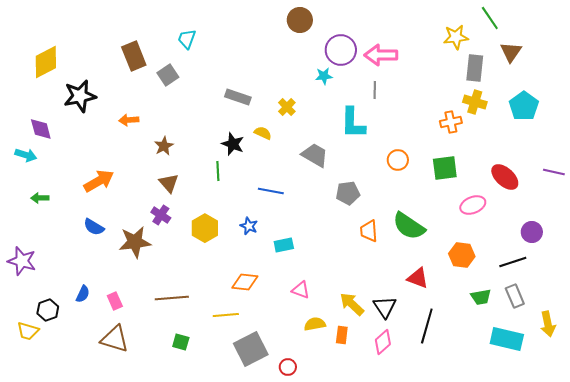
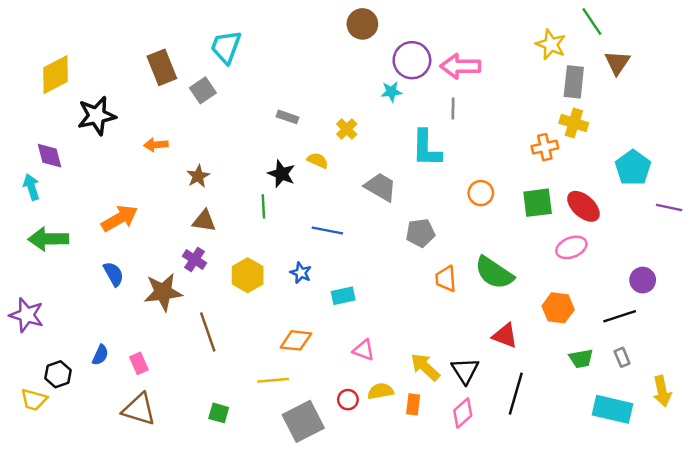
yellow star: (456, 37) -> (551, 44), turned 30
cyan trapezoid: (187, 39) -> (226, 47), size x1.4
gray rectangle: (238, 97) -> (288, 117), size x0.7
cyan pentagon: (524, 106) -> (633, 168), moved
cyan arrow: (26, 155) -> (31, 187), turned -125
red ellipse: (505, 177) -> (583, 206), moved
brown triangle: (169, 183) -> (204, 221), turned -40
green arrow: (40, 198) -> (48, 239), size x1.8
blue semicircle: (94, 227) -> (114, 274), turned -150
gray rectangle: (515, 296) -> (622, 357), size x0.7
brown line: (172, 298) -> (208, 332), moved, turned 76
red circle: (288, 367) -> (348, 400), moved

